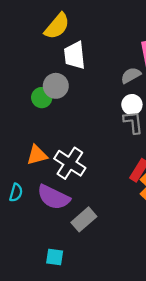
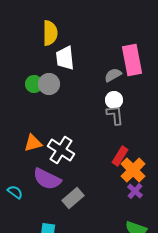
yellow semicircle: (57, 26) -> (50, 33), turned -40
green circle: (42, 98) -> (34, 84), moved
cyan semicircle: (16, 193) -> (15, 192), moved, turned -70

